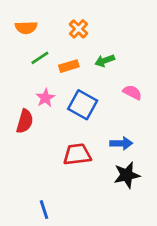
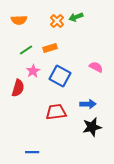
green line: (40, 58) -> (26, 50), moved
green arrow: (105, 61) -> (76, 17), moved
blue line: (44, 210) -> (32, 152), turned -72

